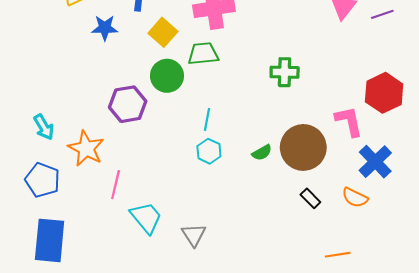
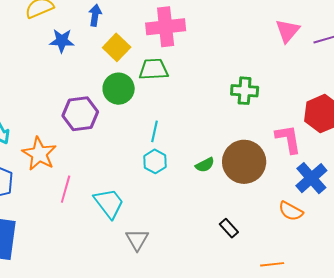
green cross: (285, 72) -> (245, 91), moved
black rectangle: (310, 198) -> (229, 228), moved
cyan trapezoid: (146, 218) -> (109, 203), moved

